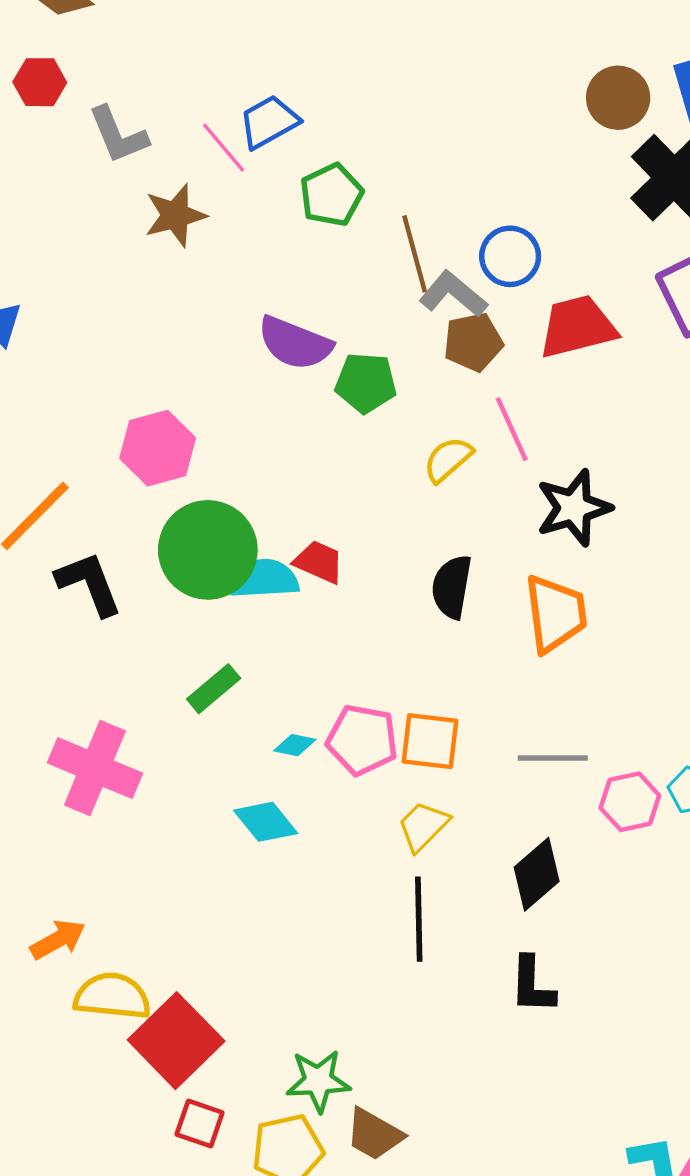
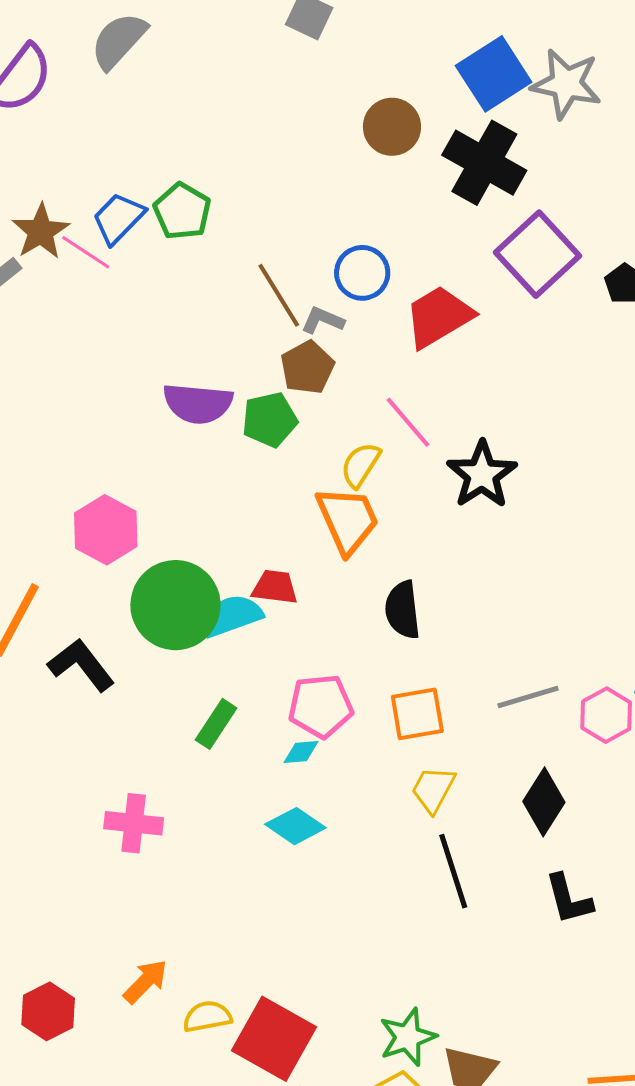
brown circle: (618, 98) -> (392, 127), moved
green pentagon: (331, 195) -> (182, 211), moved
brown star: (175, 215) -> (41, 231), moved
gray L-shape: (453, 294) -> (323, 320), size x0.7
brown pentagon: (473, 342) -> (307, 367), moved
black semicircle: (452, 587) -> (403, 610), moved
orange trapezoid: (555, 614) -> (348, 520), moved
pink pentagon: (362, 740) -> (321, 706), moved
pink cross: (95, 768) -> (134, 823), size x0.7
yellow semicircle: (112, 996) -> (207, 1017), size x0.7

